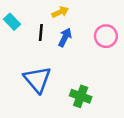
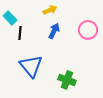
black line: (41, 32) -> (20, 33), moved

